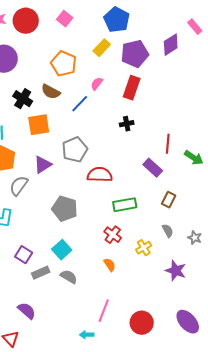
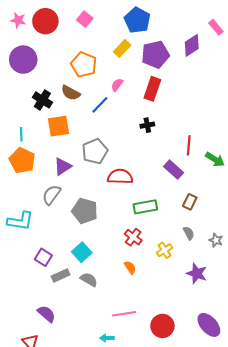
gray semicircle: (19, 186) -> (51, 195), moved
pink line: (104, 311) -> (124, 314), turned 60

